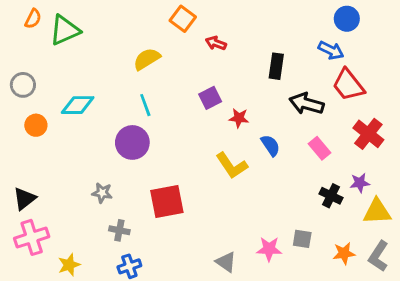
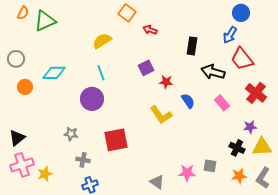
blue arrow: (331, 50) -> (230, 35), turned 96
black cross: (331, 196) -> (237, 148), moved
yellow star: (69, 265) -> (45, 174), moved

